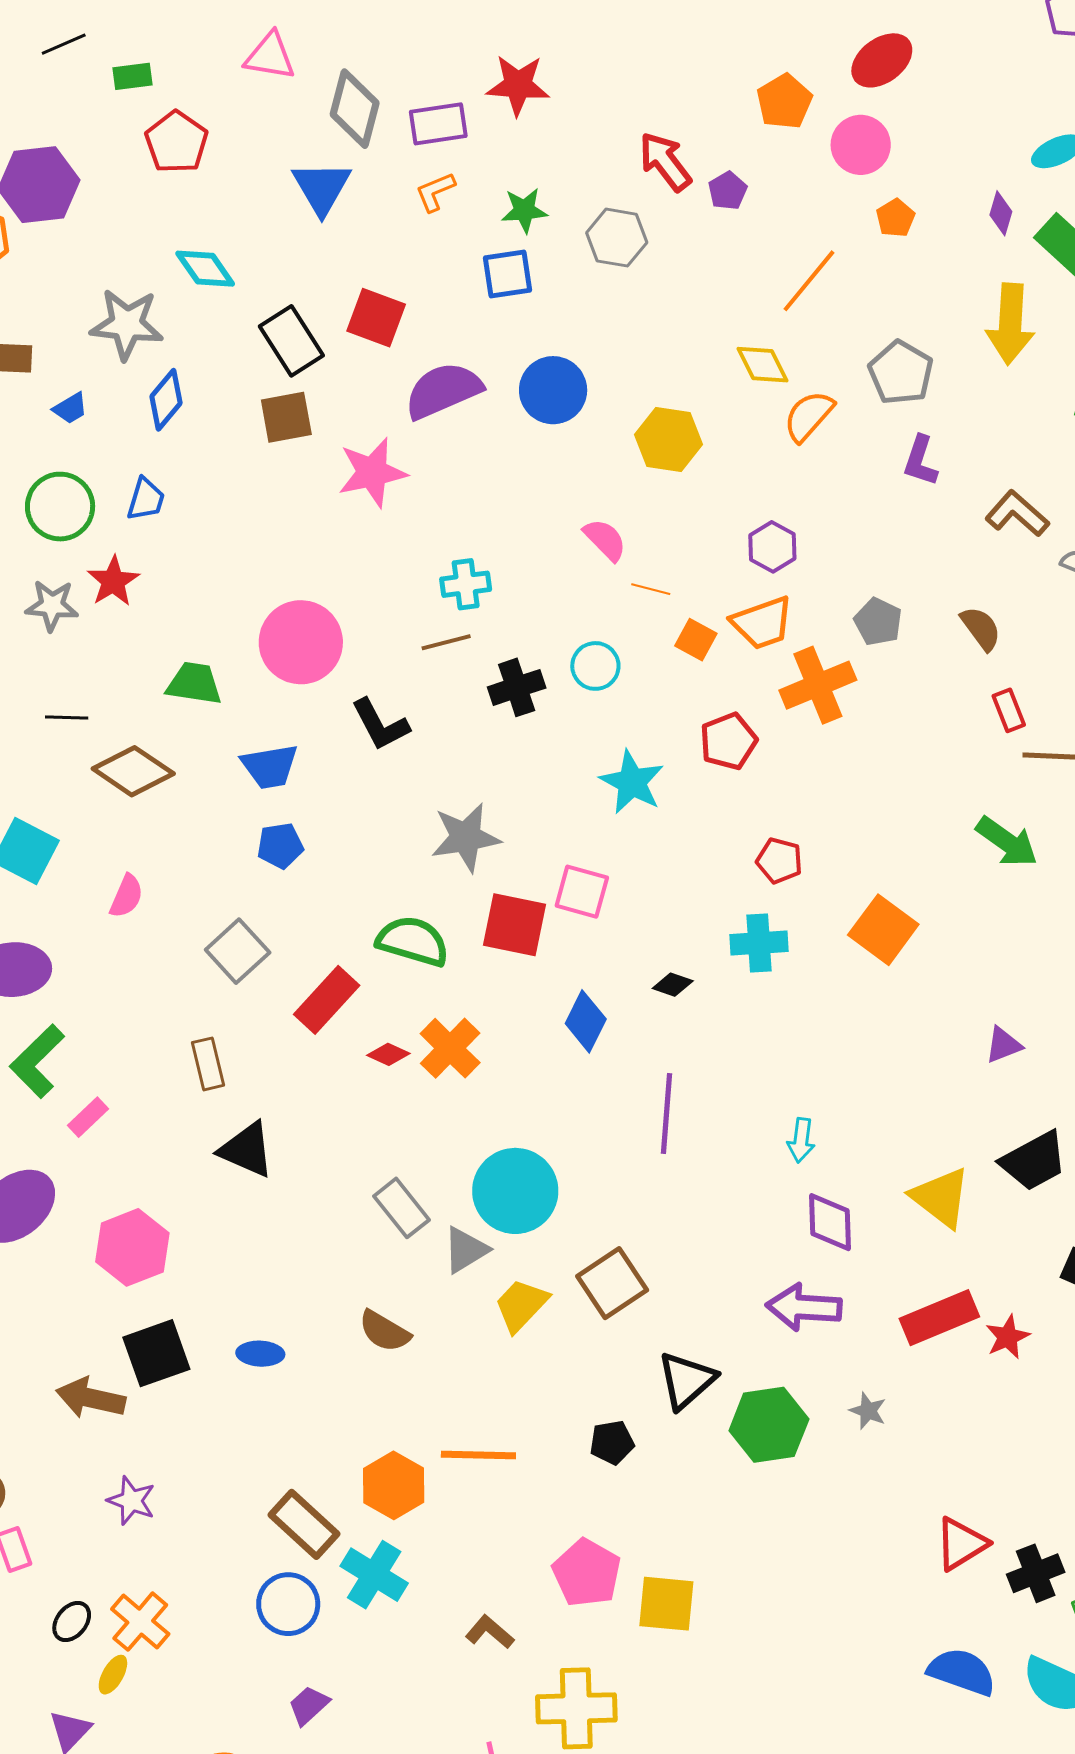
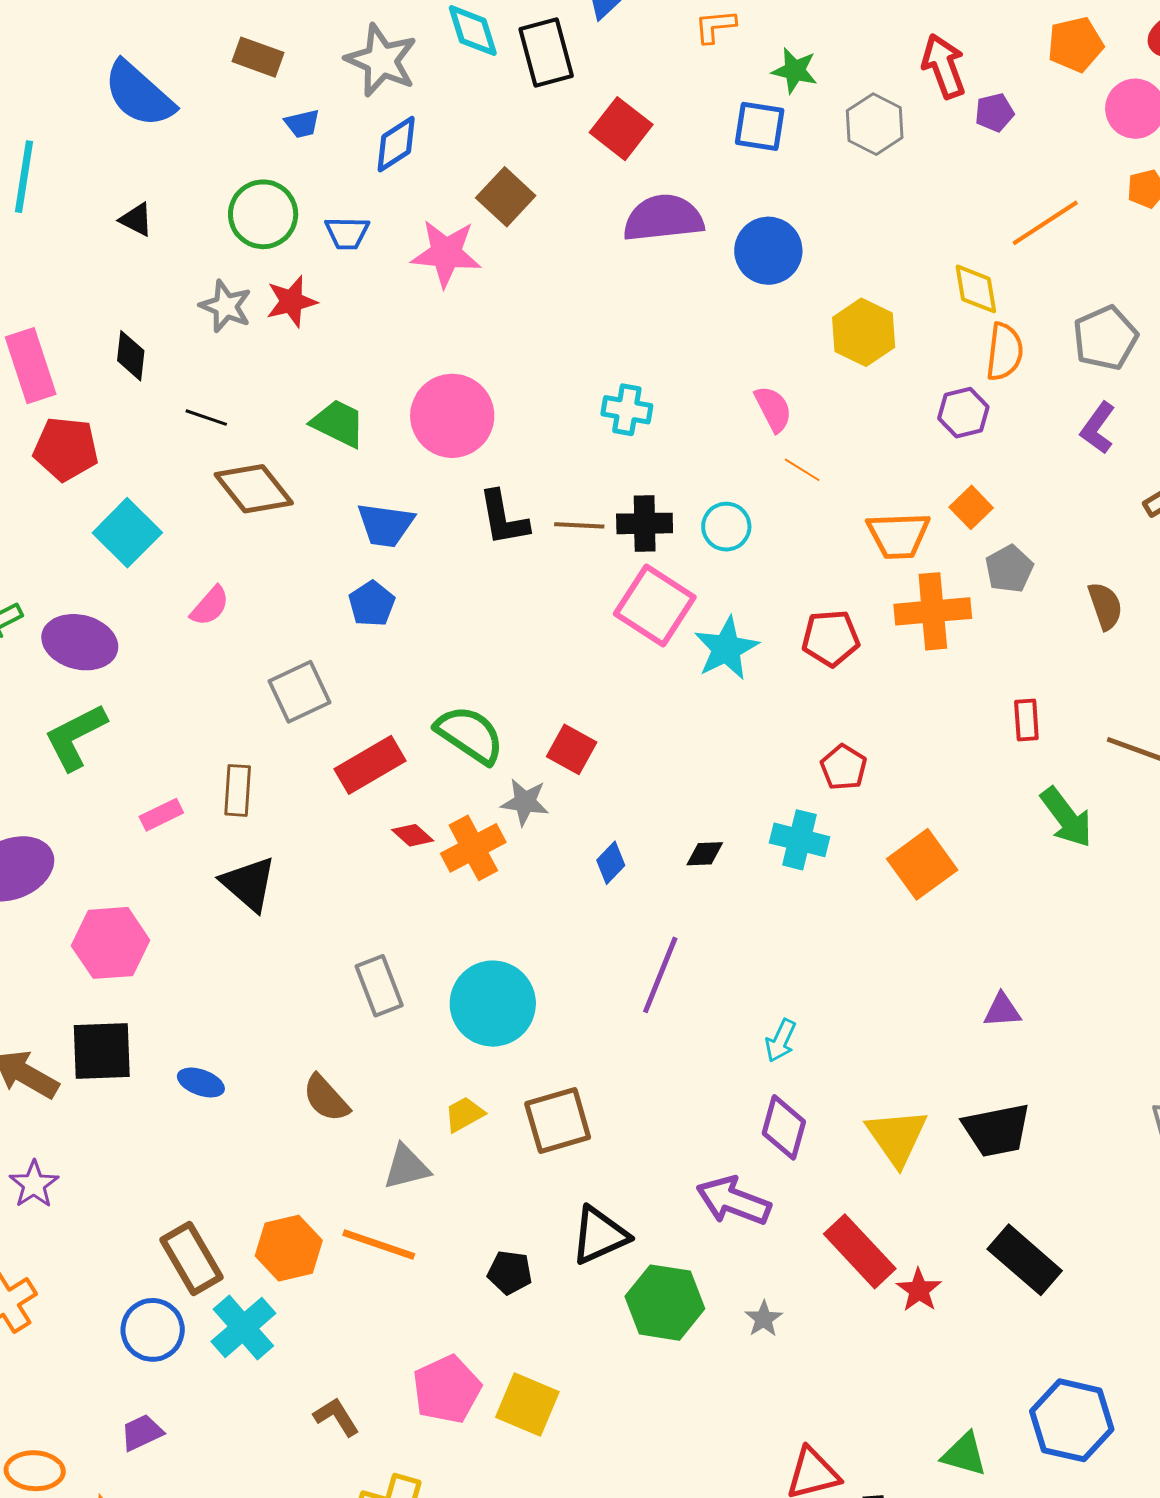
black rectangle: (291, 341) -> (546, 53), moved
orange semicircle: (809, 416) -> (1004, 352), turned 128
brown square: (286, 417) -> (506, 197), turned 36
pink star: (372, 472) -> (446, 253), moved
blue trapezoid: (146, 499) -> (347, 233), turned 57
purple hexagon: (772, 547) -> (963, 413), moved
orange square: (696, 640) -> (971, 507), moved
brown line: (446, 642) -> (579, 525), moved
red rectangle: (1009, 710) -> (1026, 720), moved
gray star: (466, 837) -> (525, 802), moved, size x0.7
blue pentagon: (280, 846) -> (372, 604), turned 30
pink square: (582, 892) -> (655, 605), moved, size x1.4
red square: (515, 925) -> (572, 749), size x0.7
black diamond: (673, 985) -> (705, 854), turned -39
blue diamond: (586, 1021) -> (611, 863), size x0.7
pink rectangle: (88, 1117) -> (161, 815), moved
gray triangle: (466, 1250) -> (406, 1167), moved
yellow trapezoid: (521, 1305) -> (464, 1114), size x0.7
red rectangle: (939, 1318) -> (860, 1251), turned 52
red star: (1008, 1337) -> (919, 1290), turned -30
yellow square: (666, 1604) -> (527, 1404), moved

